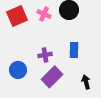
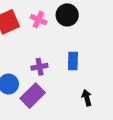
purple rectangle: (52, 77) -> (33, 96), moved

